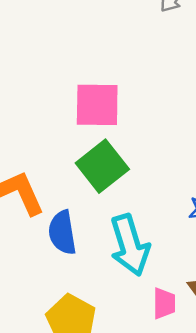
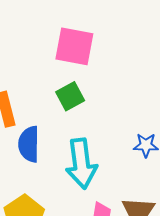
green square: (102, 166) -> (70, 96), size x0.7

